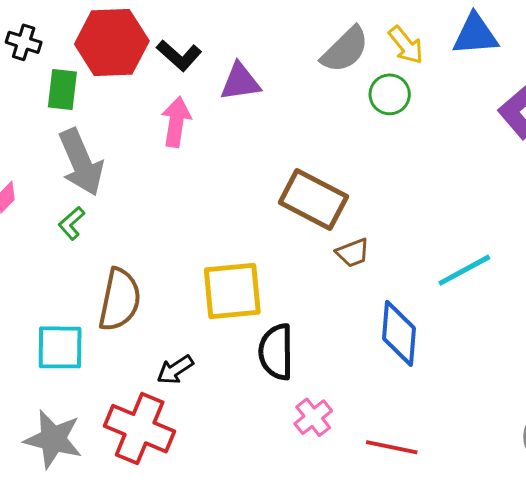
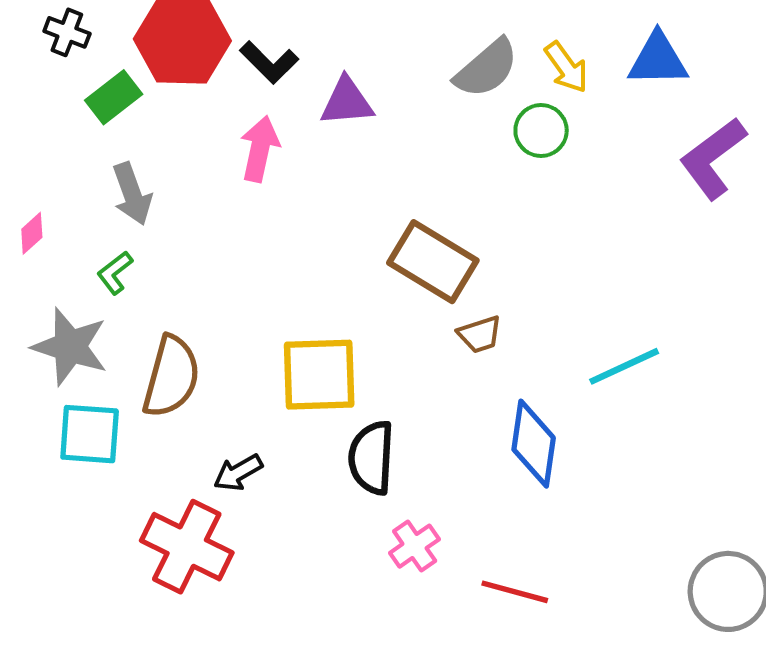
green rectangle: (62, 89) -> (114, 97), turned 42
gray arrow: (81, 162) -> (132, 194), size x0.7
gray star: (53, 439) -> (70, 347), moved

